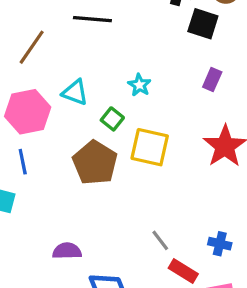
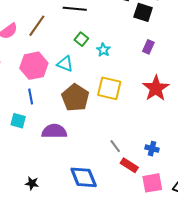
cyan triangle: (75, 92) -> (65, 64), moved
green square: (112, 119) -> (81, 39), moved
purple semicircle: (67, 251) -> (54, 131), moved, size x1.4

